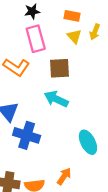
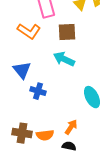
blue cross: (27, 135) -> (38, 91), size x0.7

